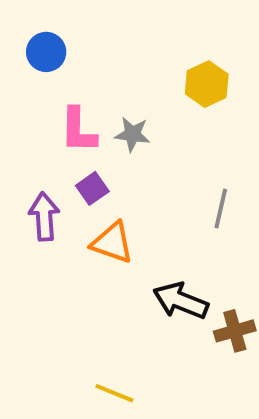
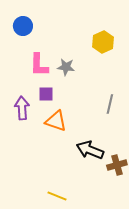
purple square: (92, 188) -> (46, 94), turned 35

